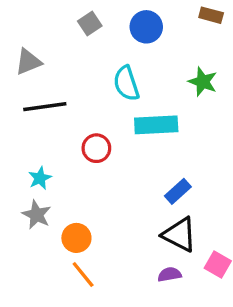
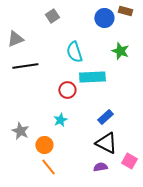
blue circle: (146, 27) -> (104, 18), moved
red circle: (96, 148) -> (67, 90), moved
cyan star: (40, 178) -> (60, 120), moved

